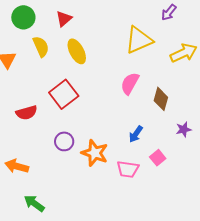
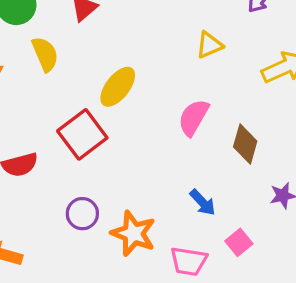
yellow triangle: (139, 40) -> (209, 45), size x0.6
yellow ellipse: (77, 51) -> (118, 87), moved, turned 65
blue arrow: (136, 134) -> (203, 202), turned -78

